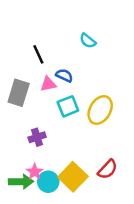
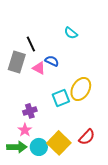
pink triangle: (48, 84) -> (39, 68), turned 40
gray rectangle: (19, 93) -> (17, 62), moved
cyan square: (68, 106) -> (61, 98), moved
pink star: (35, 172) -> (25, 130), moved

